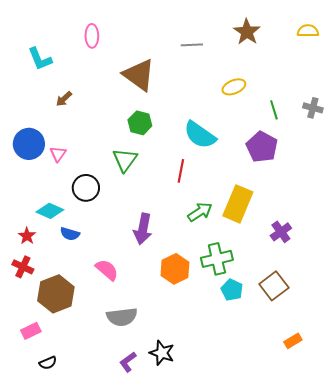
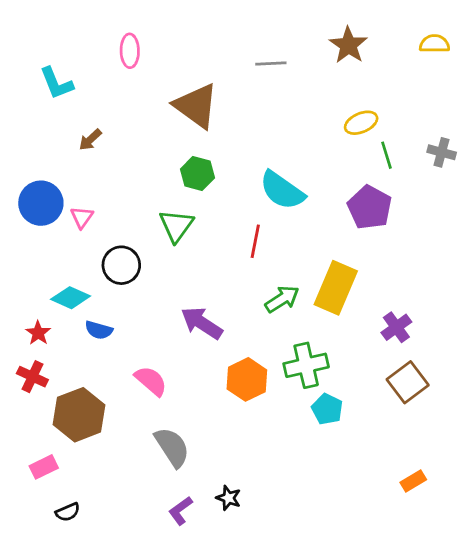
yellow ellipse: (234, 87) -> (361, 123), moved
purple arrow: (143, 229) -> (202, 323), turned 112
brown square: (274, 286) -> (408, 382), moved
gray semicircle: (122, 317) -> (172, 447), turned -116
black star: (162, 353) -> (229, 498), size x0.7

